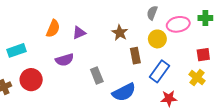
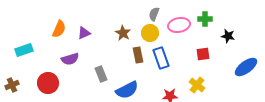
yellow circle: (157, 39) -> (150, 33), moved
blue rectangle: (159, 71) -> (161, 58), moved, turned -55
yellow cross: (197, 78) -> (197, 85), moved
red circle: (31, 80) -> (48, 83), moved

